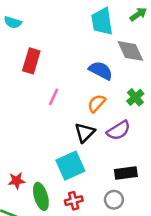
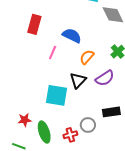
blue semicircle: (101, 70) -> (72, 36), moved
cyan square: (70, 166) -> (57, 95), moved, turned 35
gray circle: (114, 200) -> (88, 125), moved

